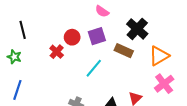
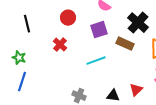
red circle: (72, 37) -> (68, 18), moved
green star: (14, 57) -> (19, 58), moved
cyan line: (94, 68) -> (96, 61), turned 30

